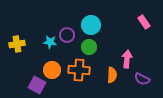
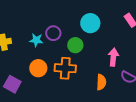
cyan circle: (91, 25) -> (90, 23), moved
orange semicircle: (112, 75) -> (101, 82), moved
purple square: (37, 85) -> (12, 84), moved

